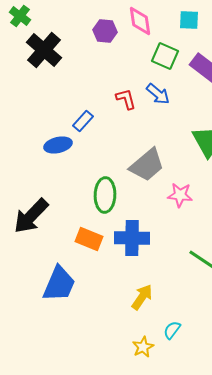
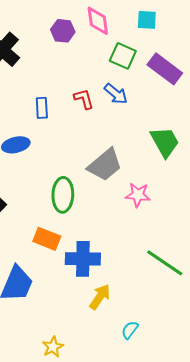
blue rectangle: (83, 121) -> (42, 108), moved, turned -45
blue cross: (132, 238) -> (83, 259), moved
yellow star: (143, 347) -> (53, 347), moved

